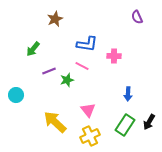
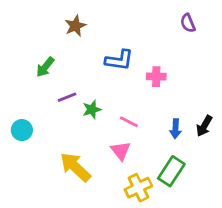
pink line: (82, 66) -> (129, 122), moved
black arrow: (149, 122) -> (204, 126), moved
yellow cross: (90, 136) -> (138, 188), moved

